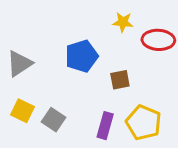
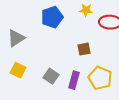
blue pentagon: (82, 56) -> (52, 17), moved
gray square: (53, 120) -> (51, 76), moved

